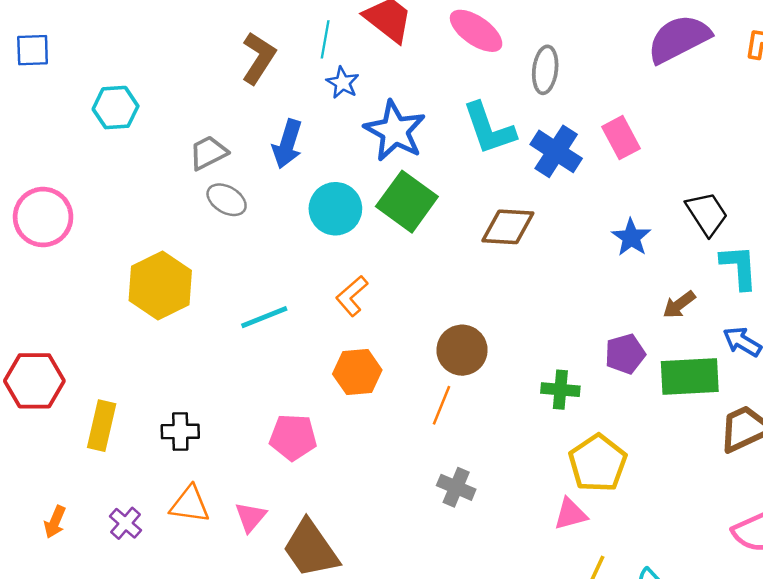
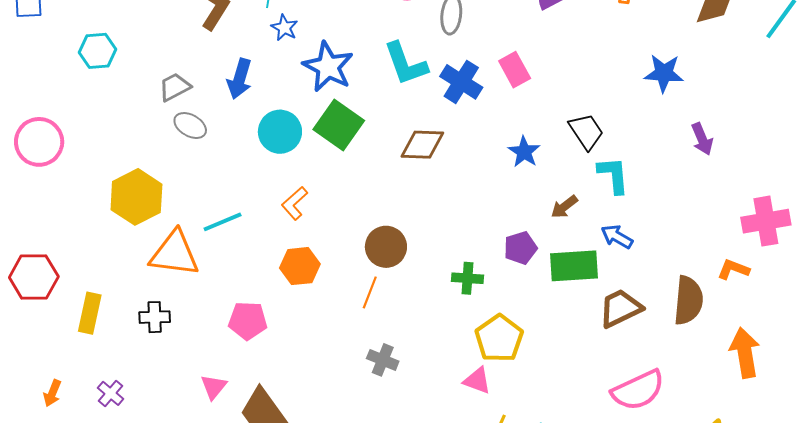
orange triangle: (190, 504) -> (174, 254), moved, size x1.5
pink triangle: (570, 514) -> (477, 381), turned 36

